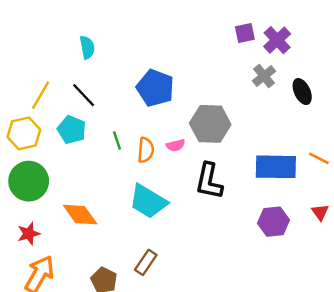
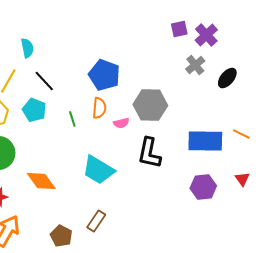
cyan semicircle: (87, 47) -> (27, 48), moved
black ellipse: (302, 92) -> (227, 78), turned 65
orange semicircle: (146, 150) -> (99, 108), moved

